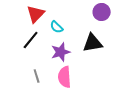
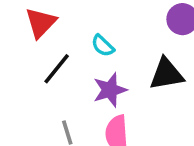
red triangle: (36, 14) -> (41, 23), moved

